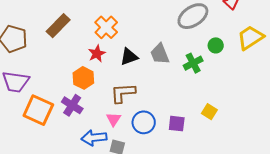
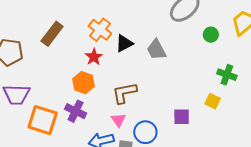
black triangle: (129, 57) -> (124, 43), moved
green cross: (193, 63) -> (227, 75), moved, turned -36
blue circle: (144, 122) -> (145, 132), moved

